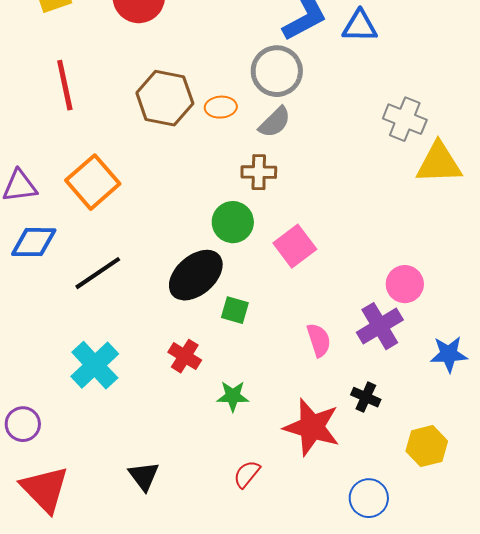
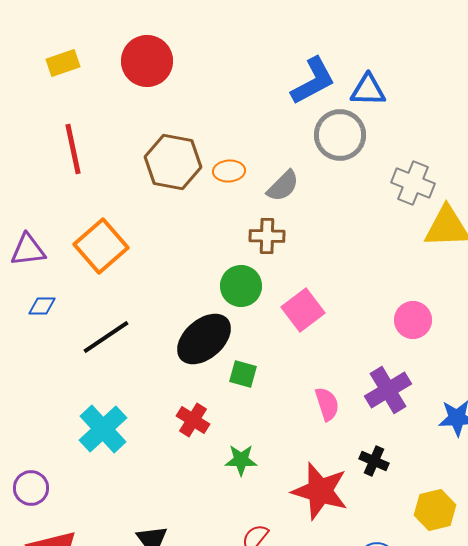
gray circle: (277, 71) -> (340, 135), moved
blue diamond: (34, 242) -> (42, 306), size x0.6
pink circle: (405, 284) -> (413, 320), moved

